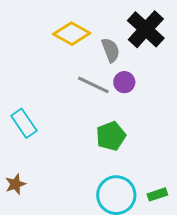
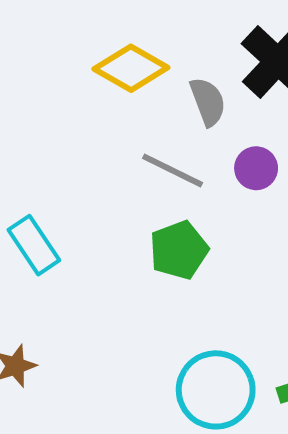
purple circle: (124, 82) -> (256, 168), moved
green pentagon: (111, 136) -> (179, 250), moved

